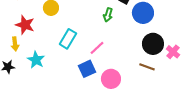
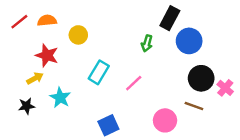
yellow arrow: (15, 44) -> (35, 78), turned -112
blue square: (87, 69) -> (108, 125), moved
pink circle: (111, 79) -> (165, 120), moved

